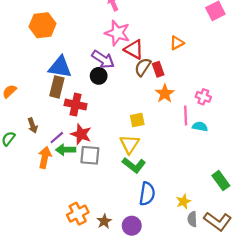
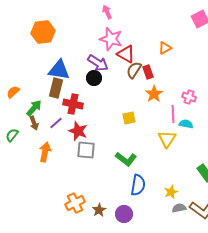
purple line: (57, 138) -> (56, 123), moved
yellow triangle: (129, 144) -> (167, 139), moved
green arrow: (66, 150) -> (34, 108), moved, turned 132
gray semicircle: (192, 219) -> (179, 208), turned 80

